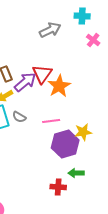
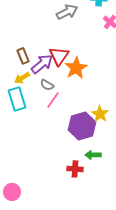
gray semicircle: (19, 117) -> (47, 85), moved
pink line: (51, 121) -> (53, 100), moved, turned -48
yellow star: (83, 132) -> (100, 114), turned -30

